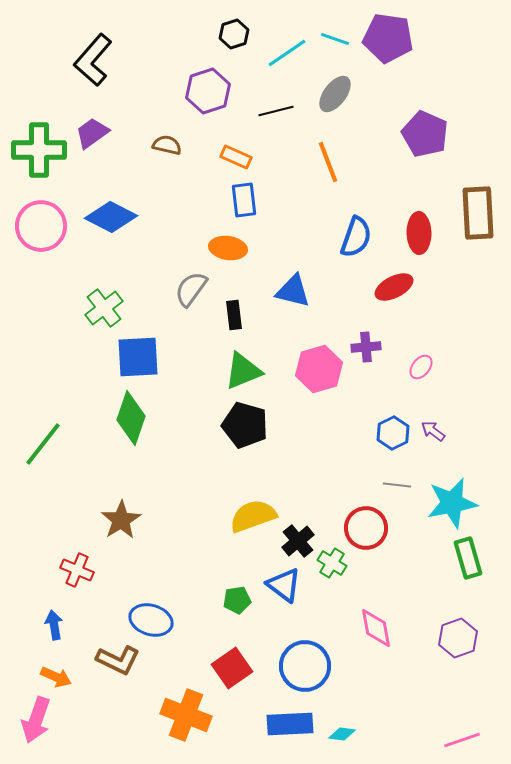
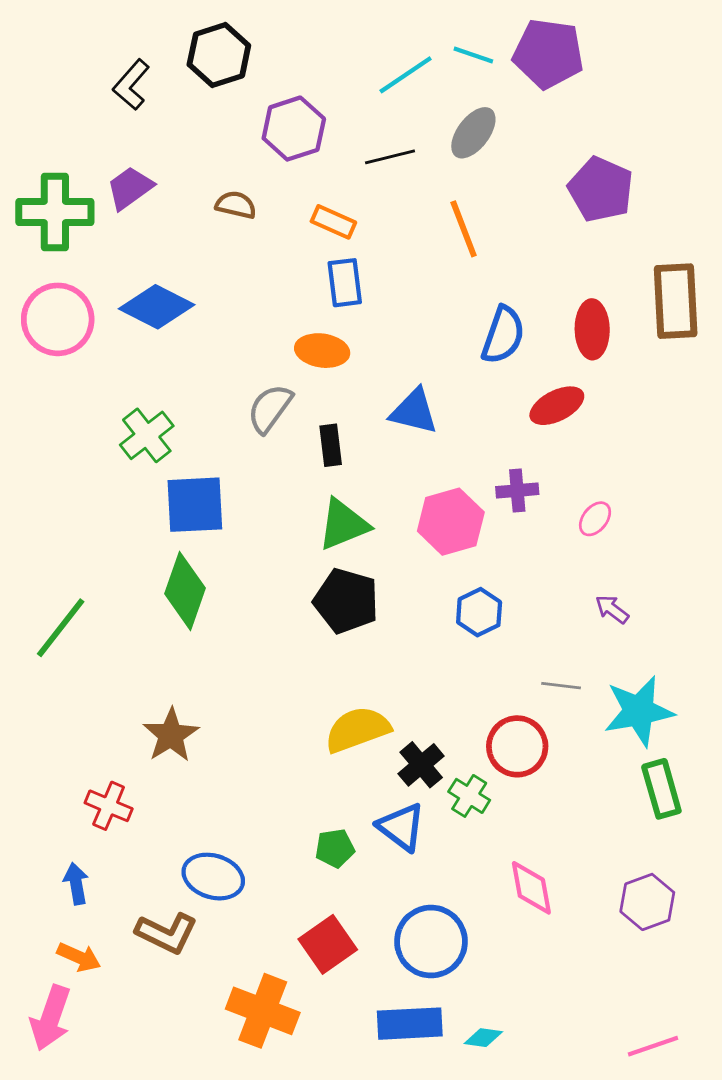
black hexagon: (234, 34) -> (219, 55), moved, size x1.5
black L-shape: (93, 60) -> (131, 85), size x0.7
blue hexagon: (393, 433) -> (479, 612), moved

